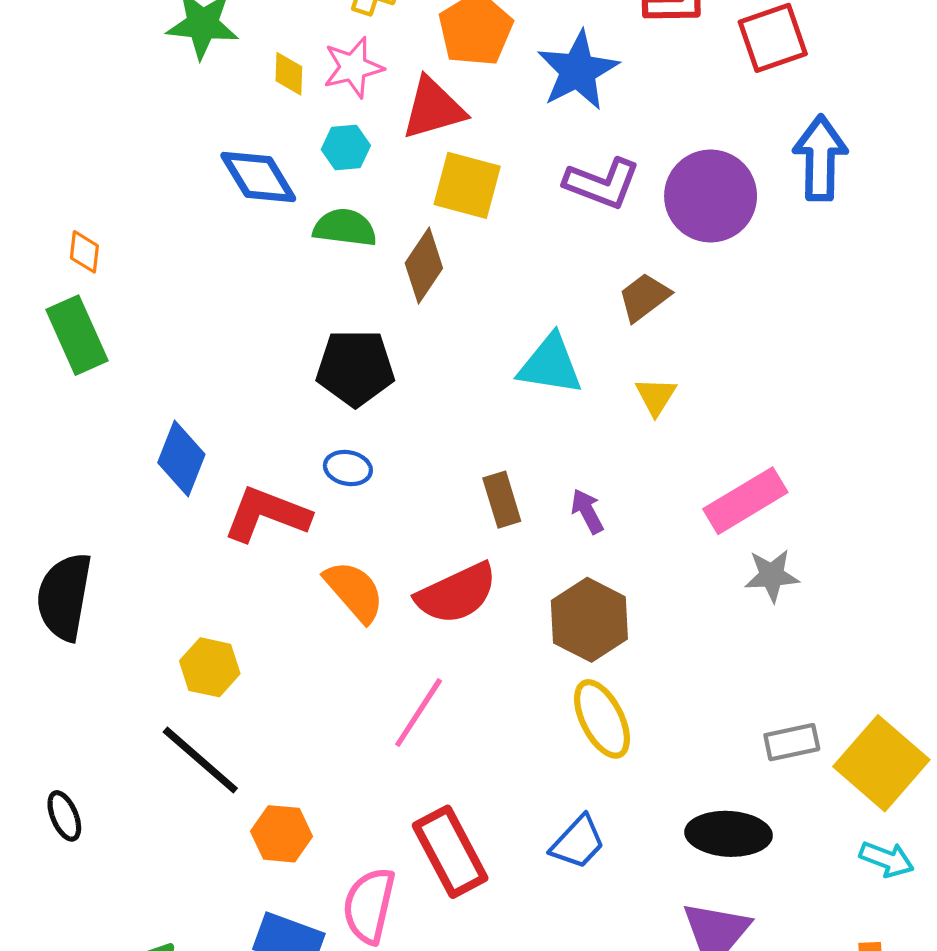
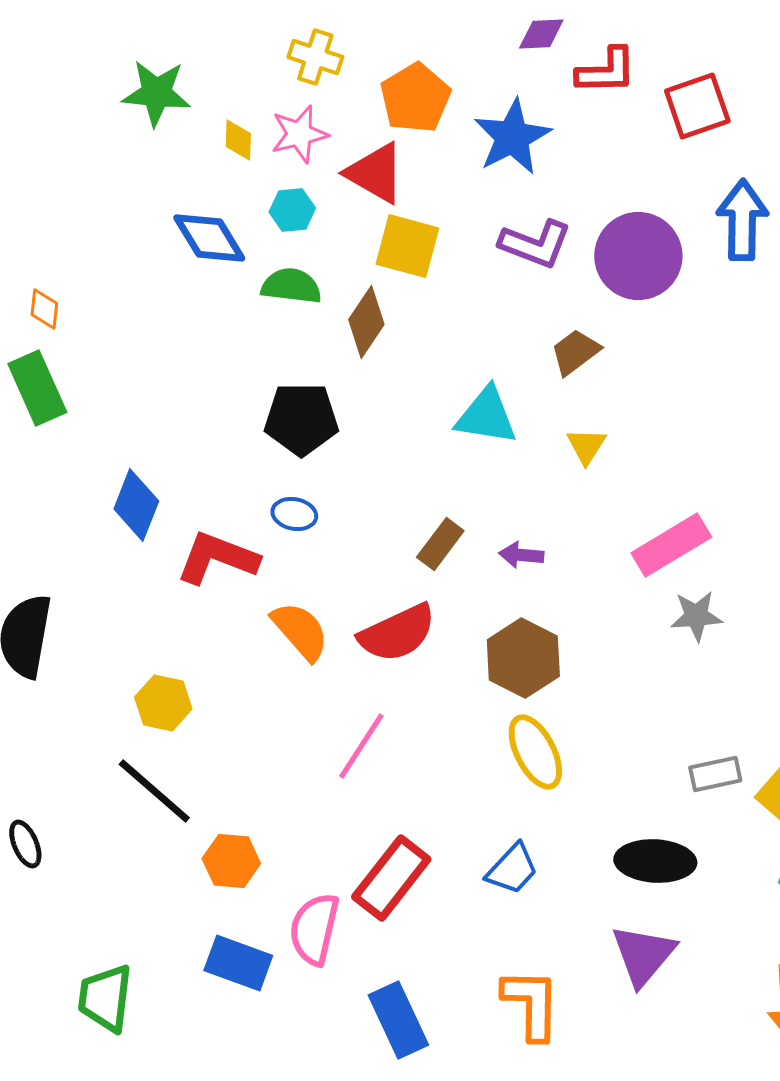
red triangle: (433, 108) -> (375, 173), turned 46
brown rectangle: (502, 500) -> (440, 544), turned 54
purple arrow: (587, 511) -> (521, 555), turned -57
red rectangle: (450, 852) -> (391, 878), turned 66

